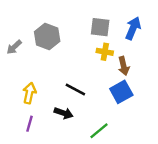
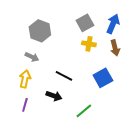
gray square: (100, 27) -> (85, 23), turned -36
gray arrow: (14, 47) -> (32, 57), moved, turned -112
brown arrow: (124, 66) -> (115, 48), moved

